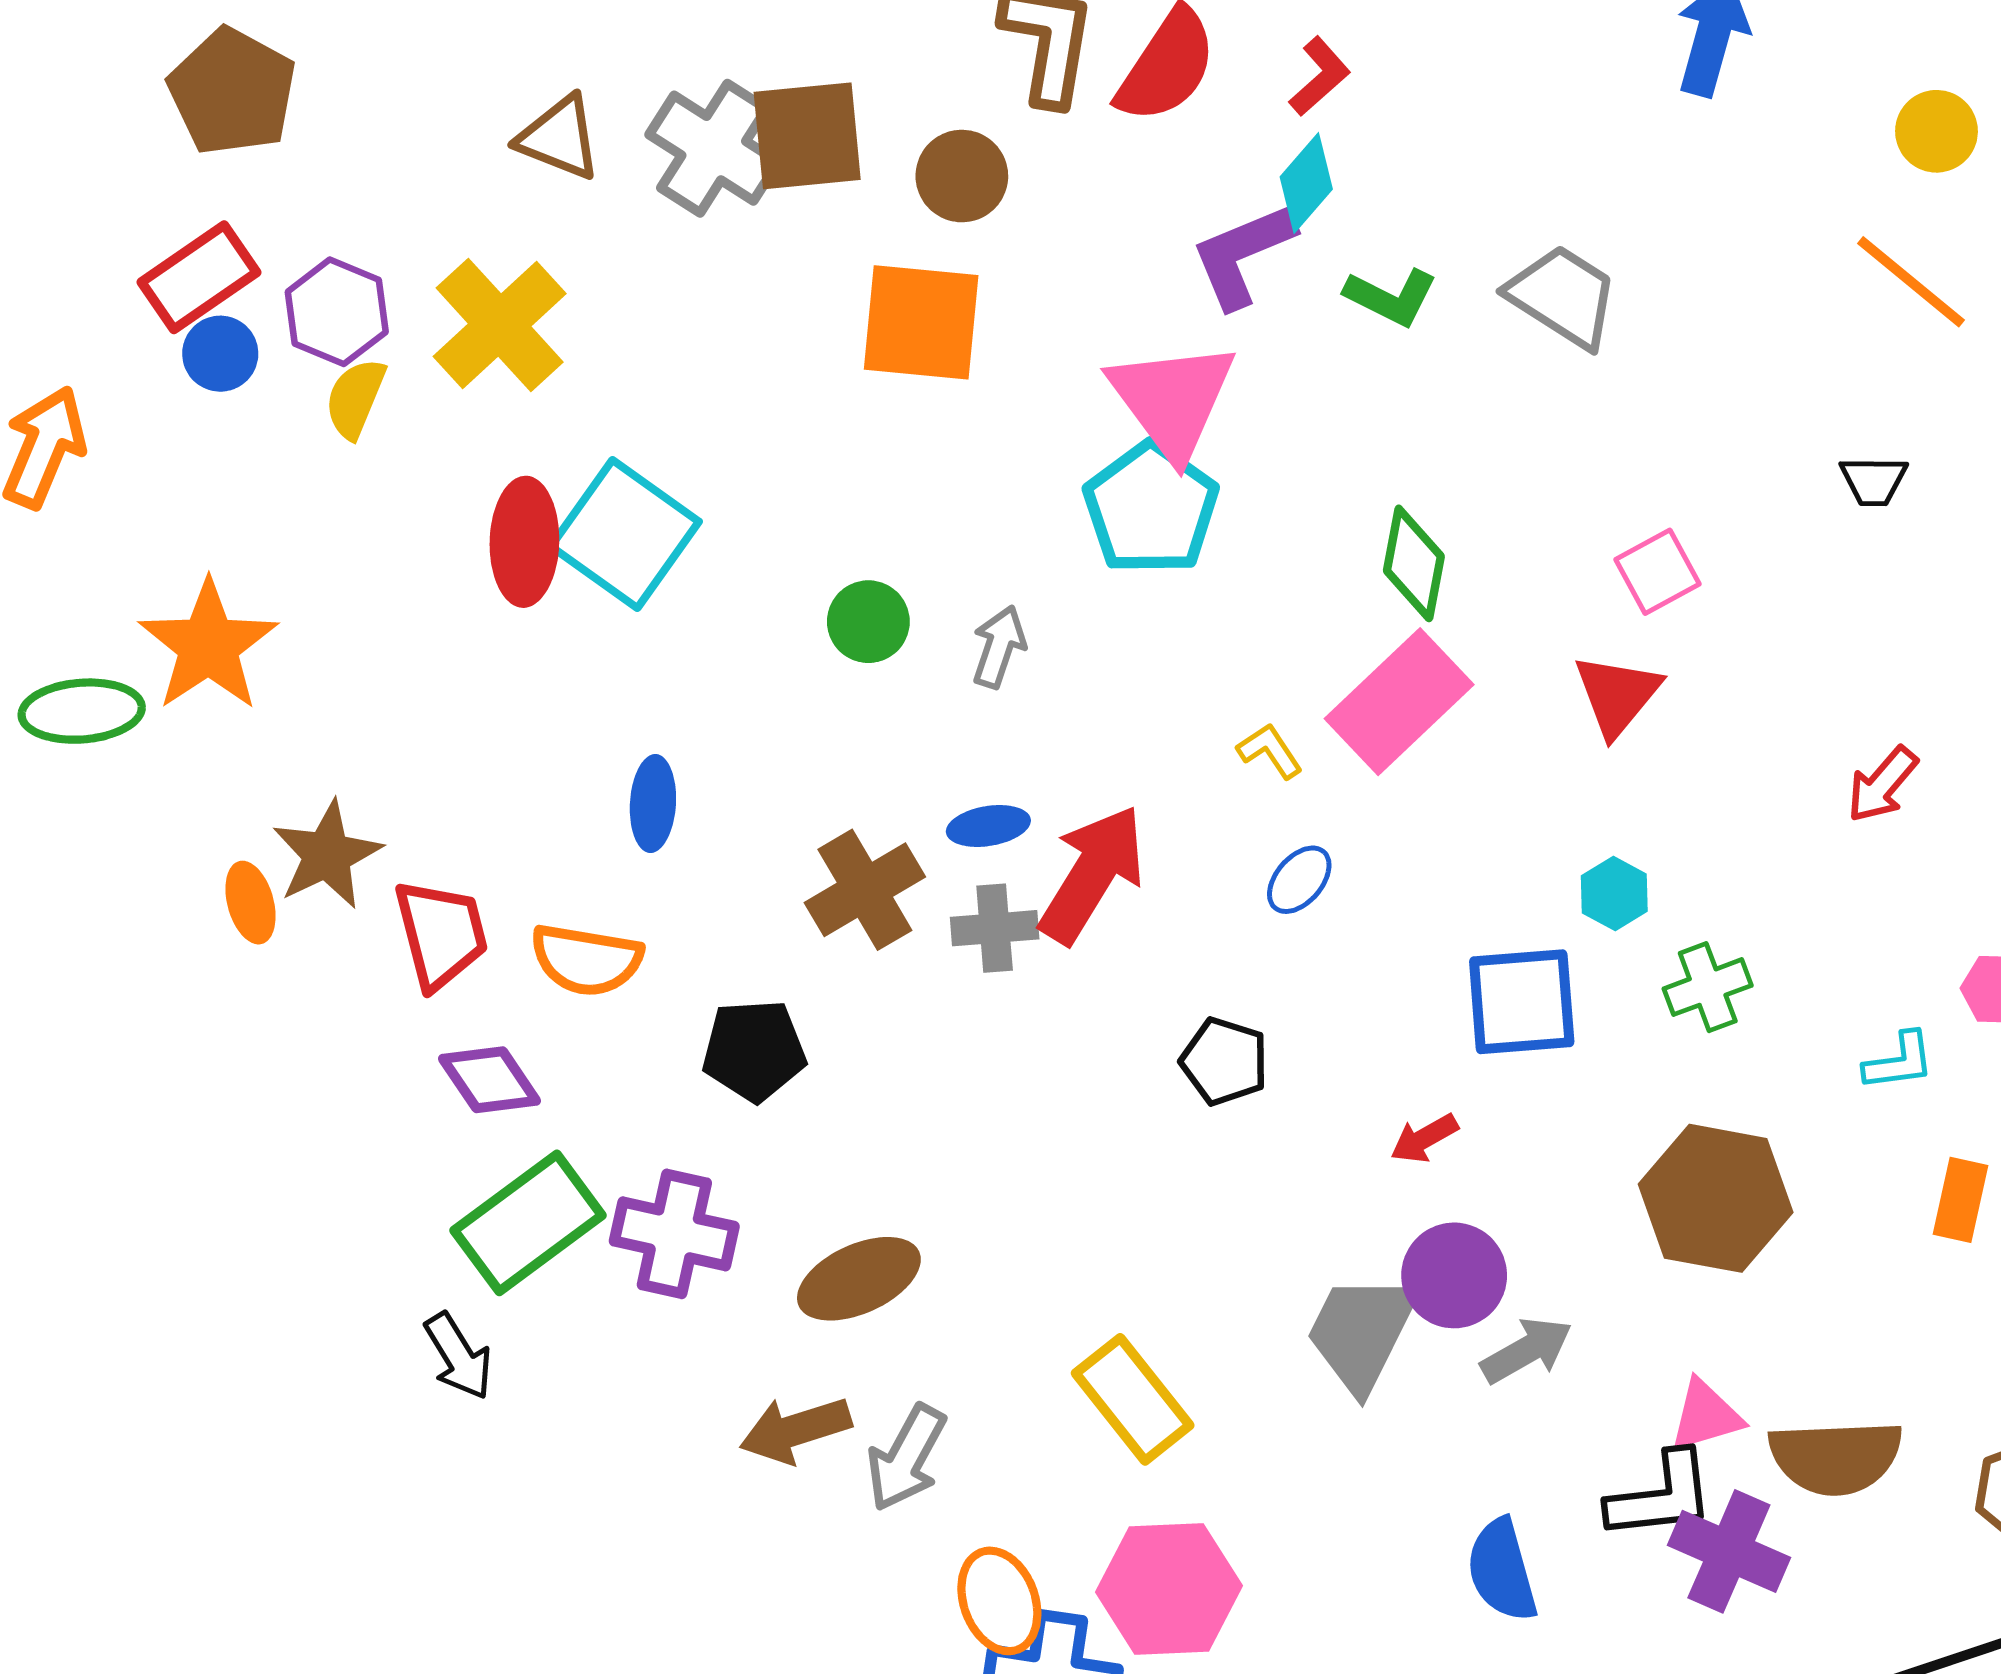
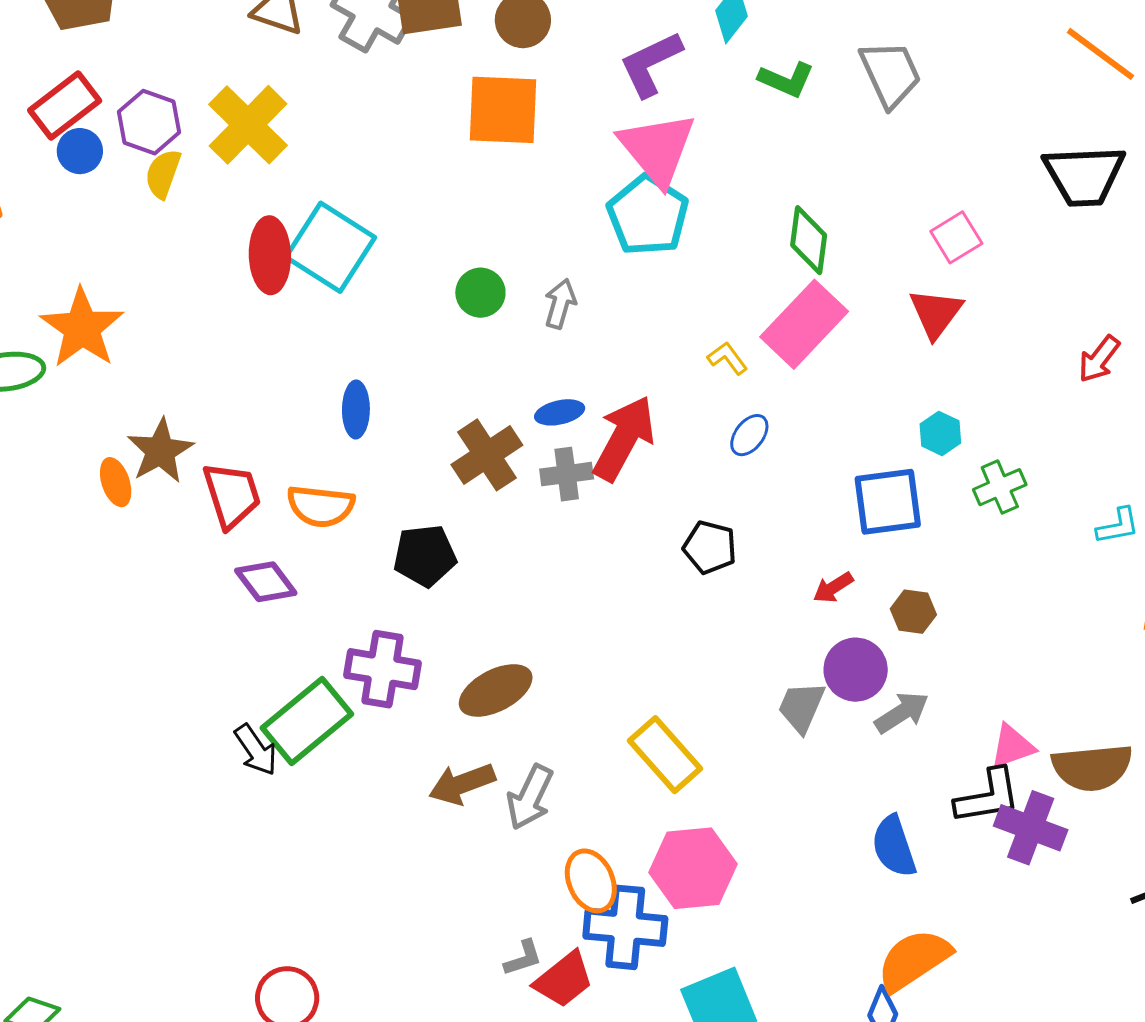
purple L-shape: (1243, 255) -> (651, 64), moved
gray trapezoid: (1563, 296) -> (890, 74), turned 36
black trapezoid: (1874, 481) -> (1084, 176), size x2.0
brown hexagon: (1716, 1198) -> (913, 612), moved, size x0.5
green rectangle: (528, 1223) -> (307, 721), moved
gray trapezoid: (1362, 1332) -> (801, 707), size x0.7

